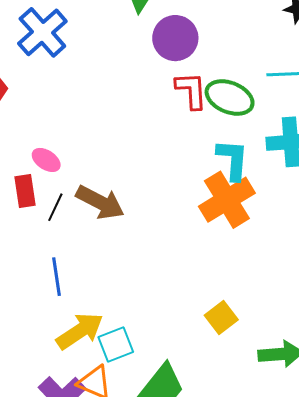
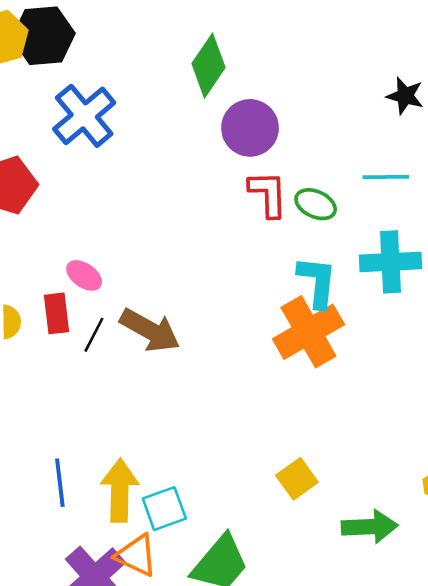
green ellipse: (230, 97) -> (316, 204), size x0.7
blue line: (56, 277) -> (60, 483), moved
yellow arrow: (80, 331) -> (120, 490), turned -57

